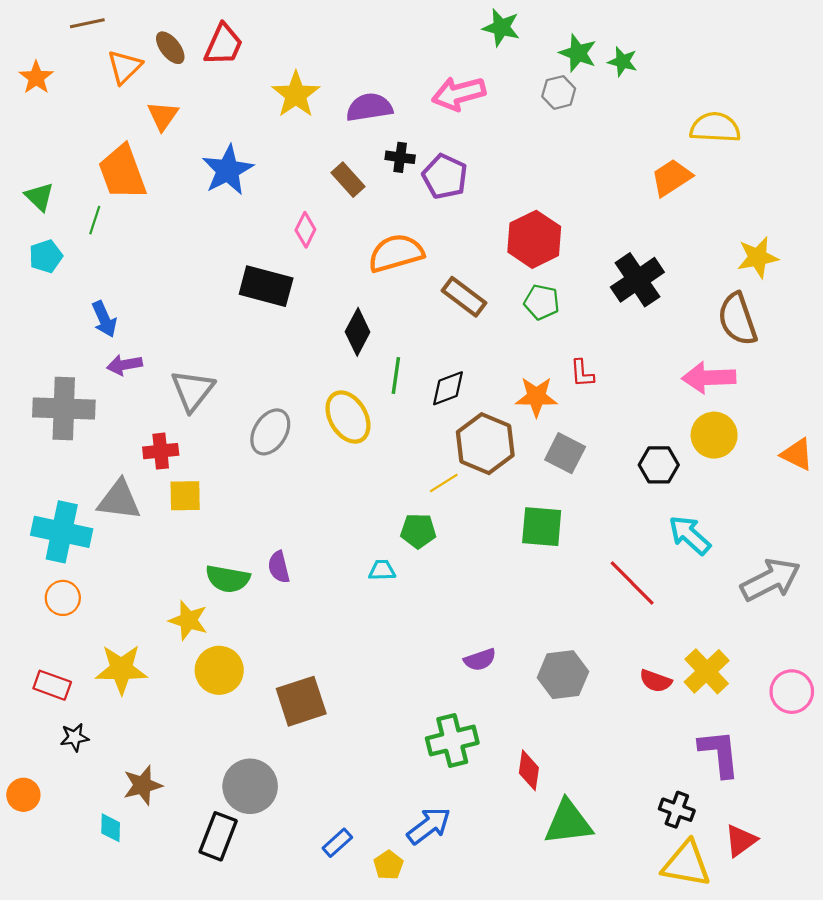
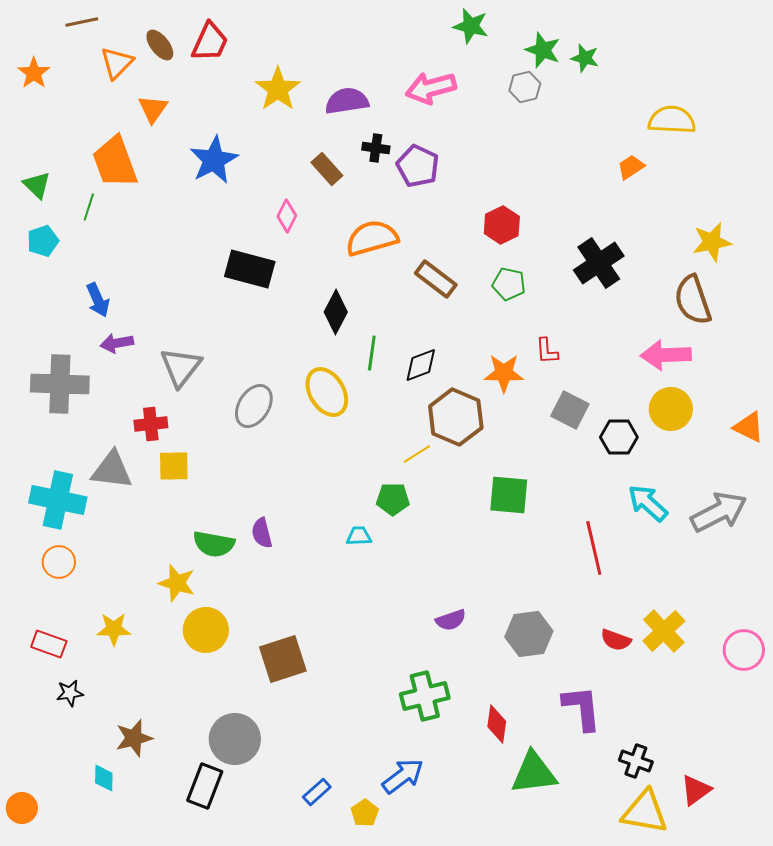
orange trapezoid: (672, 178) -> (631, 167), size x0.7
red hexagon: (534, 239) -> (502, 225), size x0.7
gray square: (565, 453) -> (570, 410), moved
gray arrow: (770, 580) -> (719, 512), moved
red line: (632, 583) -> (594, 548), turned 32
yellow star: (121, 669) -> (114, 629), size x0.7
purple L-shape: (719, 753) -> (582, 708), moved
orange circle: (23, 795) -> (22, 808), moved

